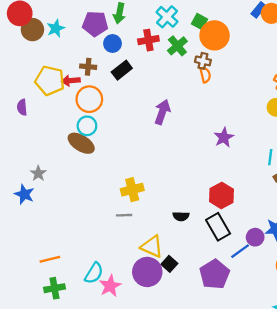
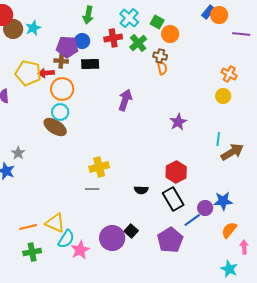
purple pentagon: (95, 24) -> (67, 47), moved
orange circle: (215, 35) -> (170, 34), size x0.7
black rectangle: (122, 70) -> (90, 64), turned 36
yellow triangle: (152, 246) -> (55, 223), moved

